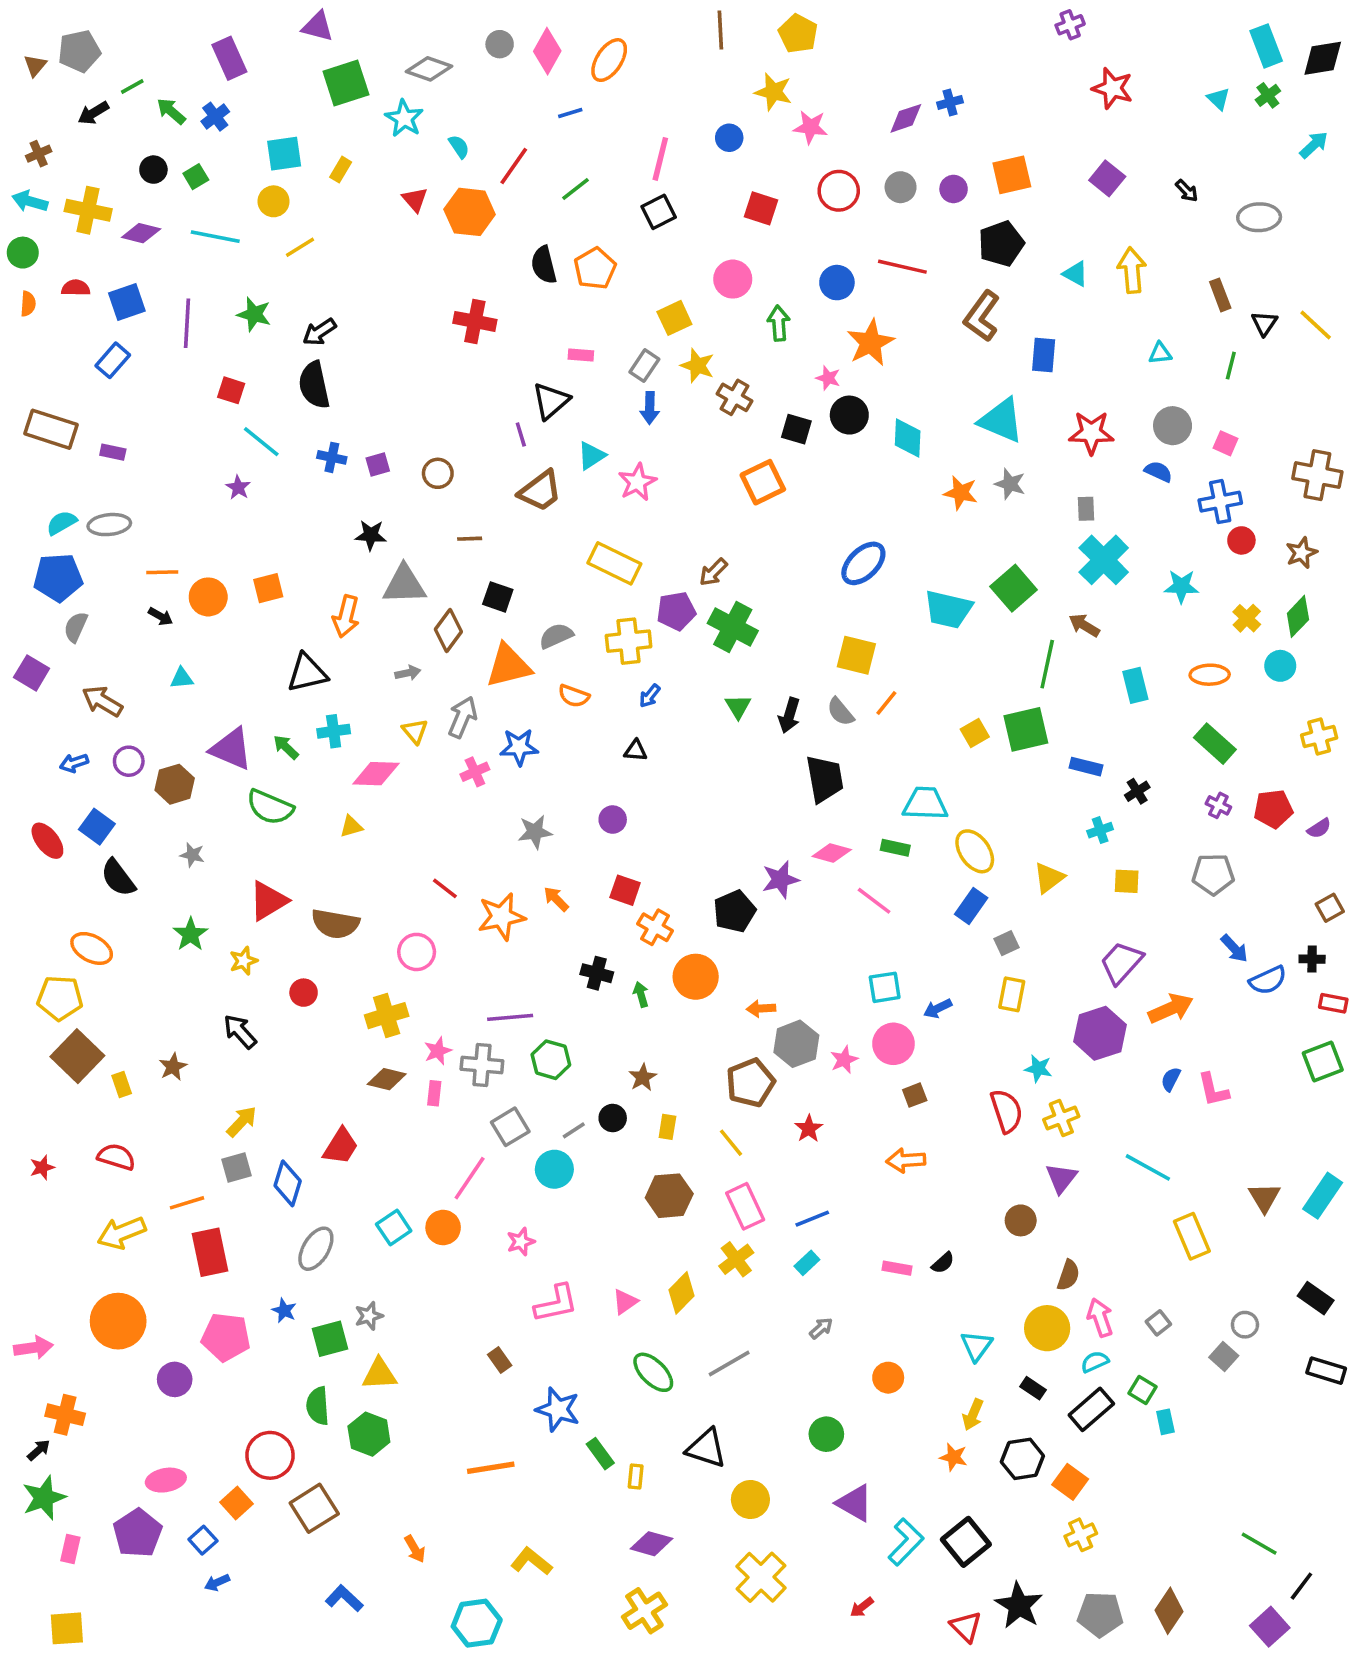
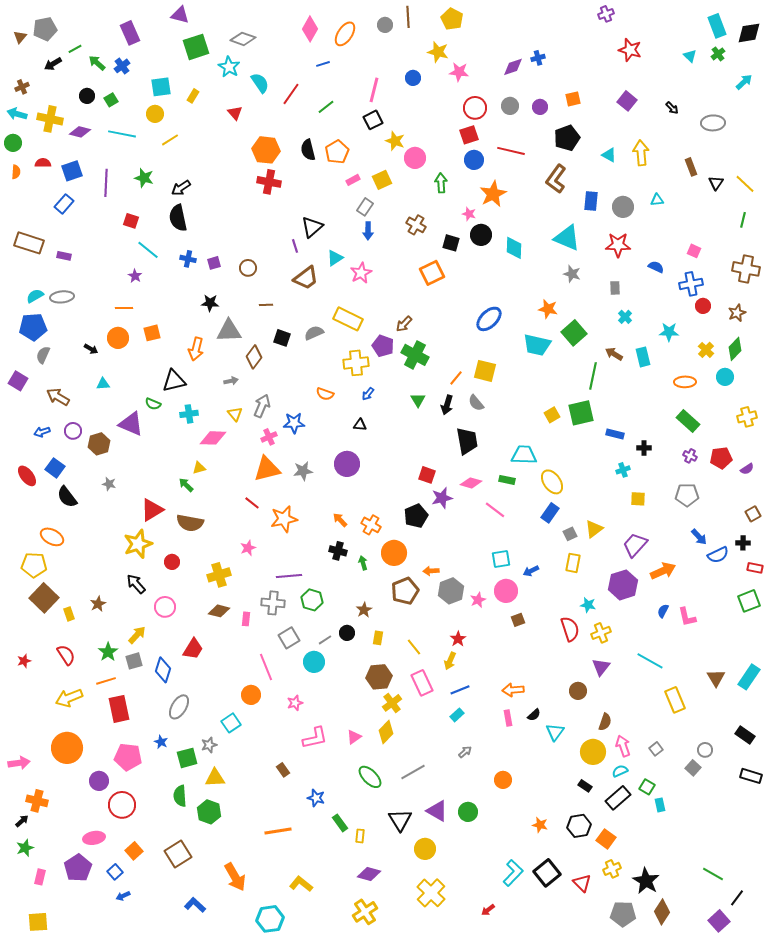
gray circle: (500, 44) -> (385, 25), moved
cyan semicircle: (459, 147) -> (260, 83), size x1.5
orange square: (1012, 175) -> (573, 99), size x0.7
red square: (761, 208) -> (469, 135), moved, turned -36
orange hexagon: (470, 212) -> (266, 150), moved
pink rectangle: (581, 355) -> (353, 180), moved, turned -32
yellow star: (697, 366) -> (395, 141), moved
green line: (1231, 366) -> (743, 220), moved
gray circle: (1173, 426) -> (623, 207), moved
orange star: (961, 493) -> (548, 309), moved
cyan cross: (1104, 560) -> (625, 317), size x0.5
orange line: (162, 572) -> (124, 308), moved
purple pentagon: (676, 611) -> (383, 346), turned 30
gray semicircle: (556, 636) -> (314, 333), moved
orange triangle: (508, 666) -> (267, 469), moved
cyan rectangle: (1135, 685) -> (643, 357), moved
orange line: (886, 703) -> (456, 378), moved
green arrow: (286, 747) -> (186, 485), moved
black cross: (1137, 791) -> (644, 448), turned 32
green semicircle: (270, 807) -> (153, 404), moved, size x0.6
purple circle: (613, 820) -> (347, 464), size x1.6
yellow triangle: (1049, 878) -> (594, 529), moved
red square: (625, 890) -> (427, 475), moved
orange arrow: (556, 899) -> (340, 520), moved
green star: (191, 934) -> (108, 652), moved
pink circle: (417, 952) -> (165, 607), moved
yellow star: (244, 961) -> (138, 544), size x1.8
pink star: (438, 1051) -> (248, 548), moved
brown pentagon: (750, 1083) -> (405, 591), moved
red semicircle: (116, 1157) -> (66, 655), turned 40
orange arrow: (906, 1160) -> (513, 690), moved
pink line: (470, 1178) -> (266, 667), turned -56
cyan square: (394, 1228) -> (231, 723), moved
yellow cross: (736, 1259) -> (392, 703), moved
pink rectangle: (897, 1268) -> (508, 718), turned 70
cyan triangle: (976, 1346) -> (555, 732), moved
blue star: (558, 1409) -> (316, 798), size x0.7
yellow arrow: (973, 1415) -> (450, 661), moved
black triangle: (706, 1448) -> (400, 820), turned 40
red circle: (270, 1455) -> (122, 805), moved
green star: (44, 1498) -> (25, 848), size x0.7
purple triangle: (855, 1503) -> (437, 811), moved
orange arrow: (415, 1549) -> (235, 877), size x1.8
black star: (1019, 1605) -> (646, 881), moved
red triangle: (966, 1627) -> (582, 883), moved

